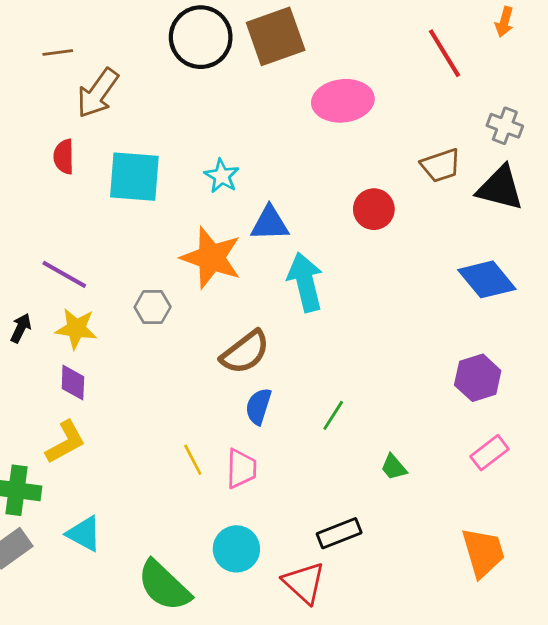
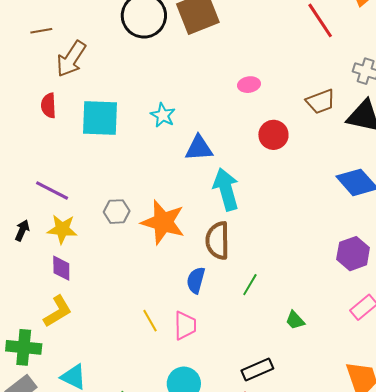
pink ellipse: (343, 101) -> (249, 85), moved, size x0.5
orange star: (211, 258) -> (163, 222), moved
brown semicircle: (245, 352) -> (218, 241), moved, turned 129

